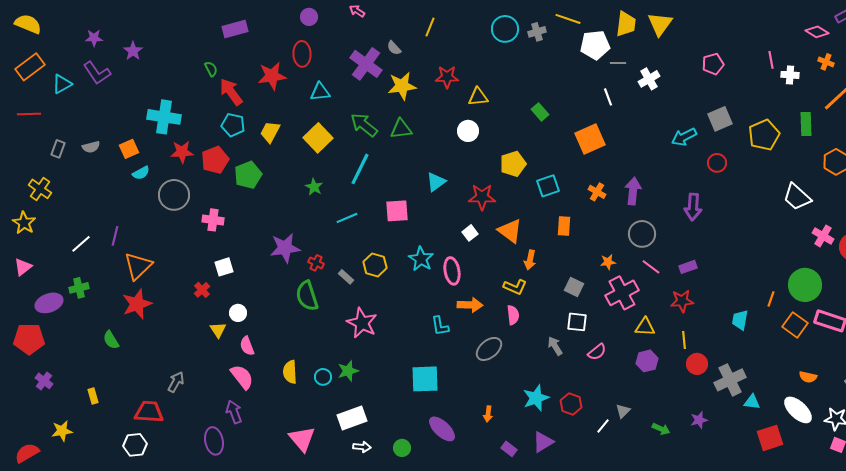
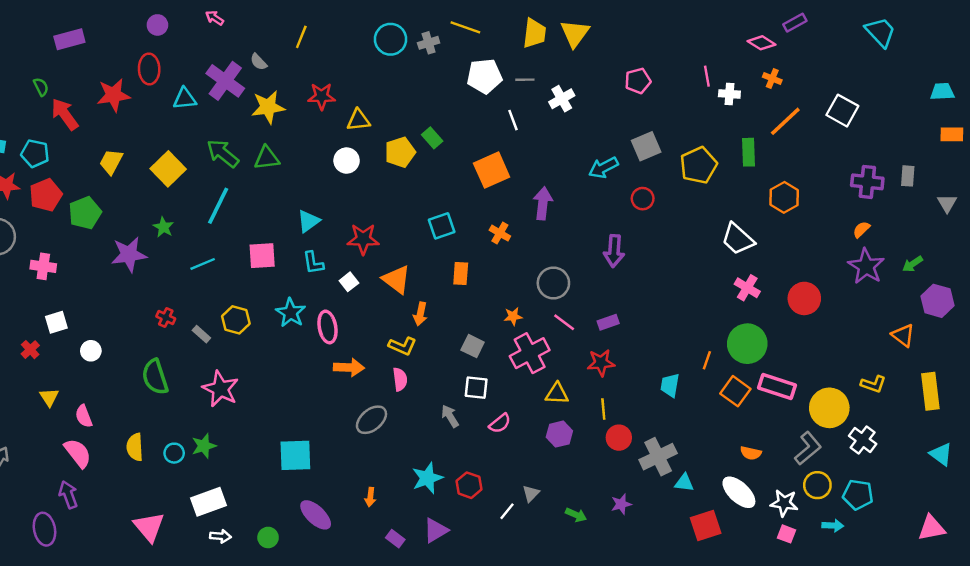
white pentagon: (595, 45) -> (484, 76), moved
cyan triangle: (320, 92) -> (185, 99), moved
cyan pentagon: (233, 125) -> (35, 153), moved
yellow pentagon: (513, 164) -> (400, 152), moved
purple arrow: (633, 191) -> (543, 203), moved
pink cross: (823, 236) -> (747, 288), moved
purple star: (285, 248) -> (129, 254), moved
green semicircle: (307, 296) -> (155, 377), moved
white circle: (238, 313) -> (91, 351), moved
cyan L-shape: (440, 326) -> (313, 263), moved

